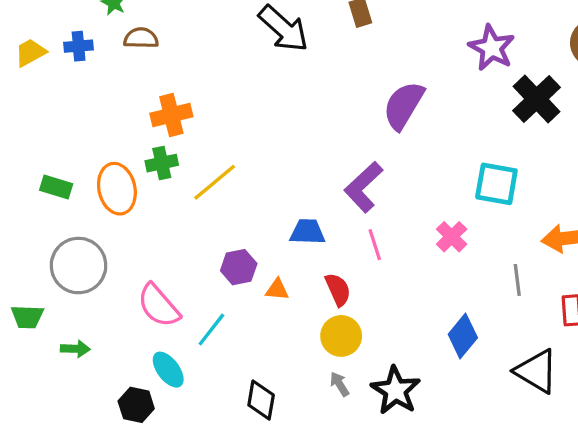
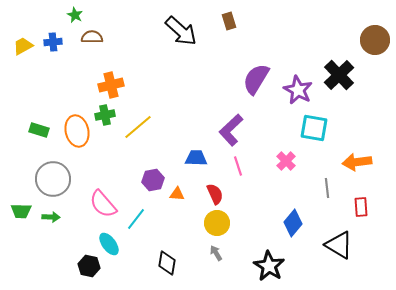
purple star: (492, 48) -> (298, 90), moved
green arrow: (75, 349) -> (51, 217), moved
black star: (396, 390) -> (269, 266), moved

